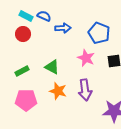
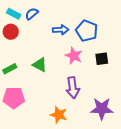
blue semicircle: (44, 16) -> (32, 14), turned -64
blue arrow: (63, 28) -> (61, 30), moved
orange star: (58, 91) -> (59, 115), moved

